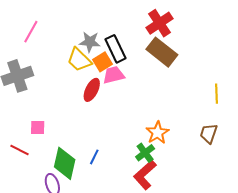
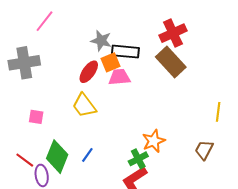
black rectangle: (115, 49) -> (125, 52), turned -68
yellow trapezoid: (79, 60) -> (84, 106), moved
red ellipse: (92, 90) -> (89, 72), moved
red line: (19, 150) -> (25, 160), moved

